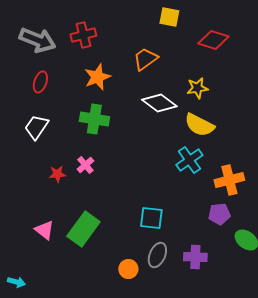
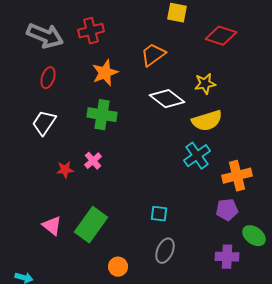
yellow semicircle: (199, 125) -> (207, 121), turned -44
cyan square: (151, 218) -> (159, 214), size x0.7
purple cross: (195, 257) -> (227, 257), moved
orange circle: (128, 269) -> (118, 267), moved

